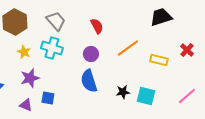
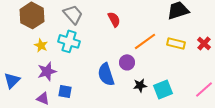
purple circle: (91, 54) -> (127, 62), moved
yellow rectangle: (159, 60) -> (176, 43), moved
cyan square: (146, 96) -> (163, 89), turned -36

